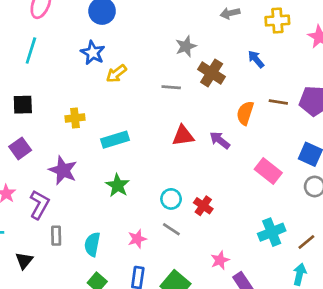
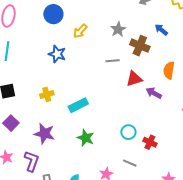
blue star: (93, 53) -> (57, 54), moved
blue arrow: (256, 59) -> (161, 30), moved
yellow arrow: (116, 74) -> (80, 31), moved
red triangle: (183, 136) -> (134, 79), moved
cyan circle: (171, 199) -> (128, 132), moved

